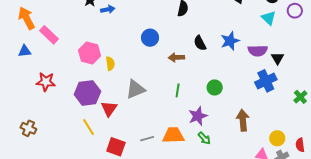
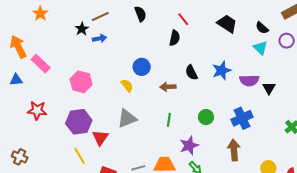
yellow semicircle: (110, 64) -> (127, 85), moved, turned -32
blue cross: (266, 81) -> (242, 118), moved

